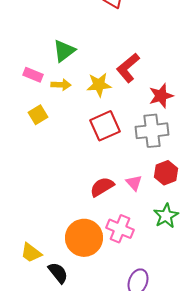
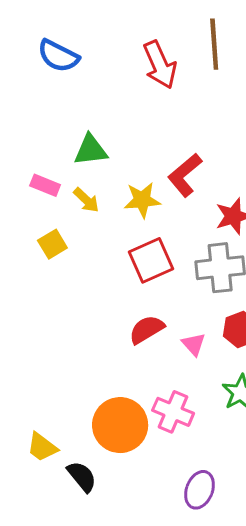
green triangle: (64, 51) -> (91, 150), turned 30
yellow arrow: (61, 85) -> (86, 200), turned 42
red semicircle: (102, 187) -> (147, 329), moved

